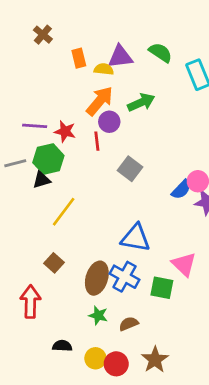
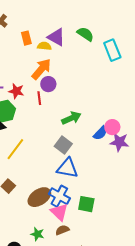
purple triangle: (120, 57) -> (56, 37), turned 36
green arrow: (141, 102) -> (71, 118), moved
gray square: (130, 169) -> (63, 145), moved
pink triangle: (184, 264) -> (59, 212), moved
brown ellipse: (97, 278) -> (39, 197), turned 40
green star: (98, 315) -> (37, 234), moved

